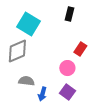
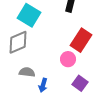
red rectangle: (80, 49) -> (81, 40), size x1.6
purple square: (67, 92) -> (80, 83), moved

